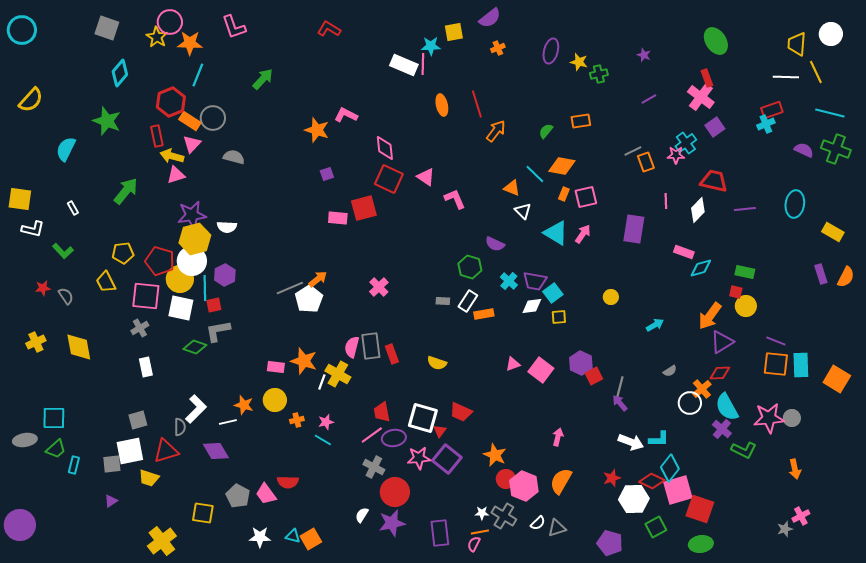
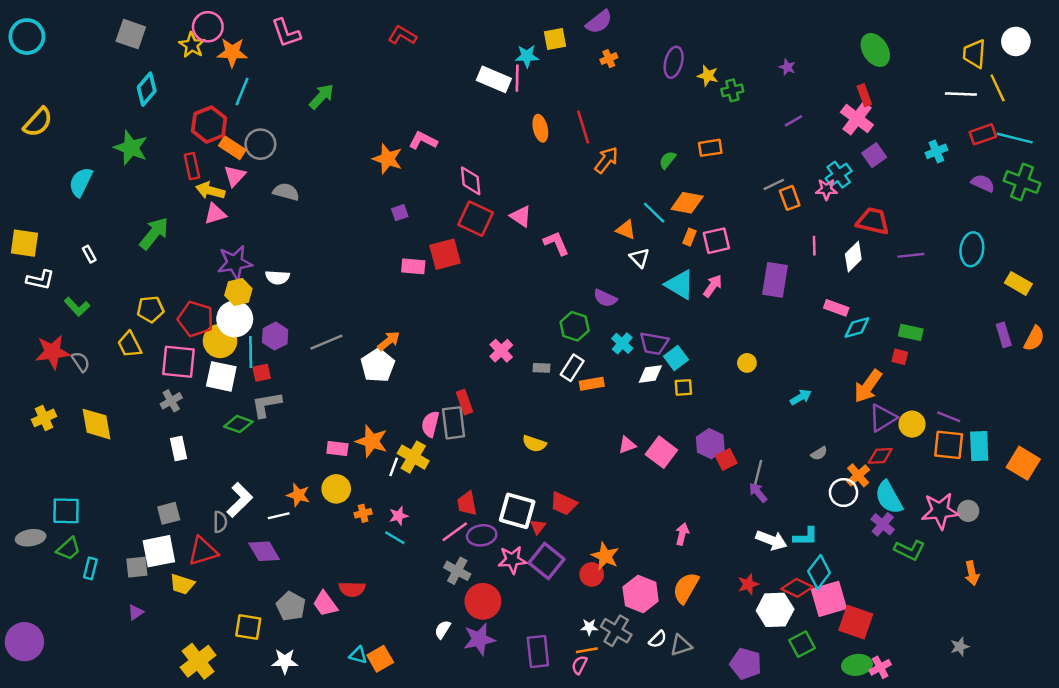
red rectangle: (772, 110) -> (983, 134), moved
yellow hexagon: (195, 239) -> (238, 292), size x0.7
pink cross: (379, 287) -> (501, 351), moved
red star: (43, 288) -> (53, 352), size x1.8
gray line: (290, 288) -> (326, 342), moved
yellow circle: (746, 306) -> (912, 424), moved
red rectangle: (392, 354) -> (465, 402), moved
red circle: (506, 479) -> (592, 574), moved
pink cross: (801, 516) -> (880, 667), moved
white star: (260, 537) -> (285, 661), moved

